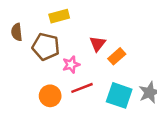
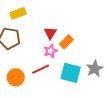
pink star: (71, 65) -> (50, 51), moved

